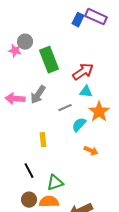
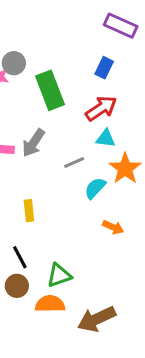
blue rectangle: (78, 20) -> (104, 68), moved
yellow rectangle: (43, 140) -> (29, 211), moved
brown circle: (29, 200) -> (17, 286), moved

